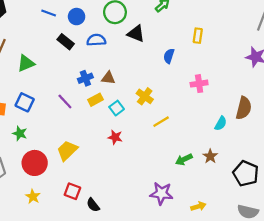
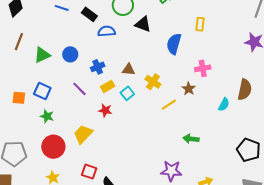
blue circle: (77, 17) -> (70, 54), moved
black rectangle: (66, 42) -> (89, 14), moved
blue semicircle: (169, 56) -> (174, 44), size x1.5
brown triangle: (108, 78) -> (129, 69), moved
green star: (20, 133) -> (47, 116), moved
red star: (115, 137) -> (105, 110), moved
brown star: (210, 156) -> (189, 89), moved
green arrow: (184, 159) -> (191, 139), turned 35

